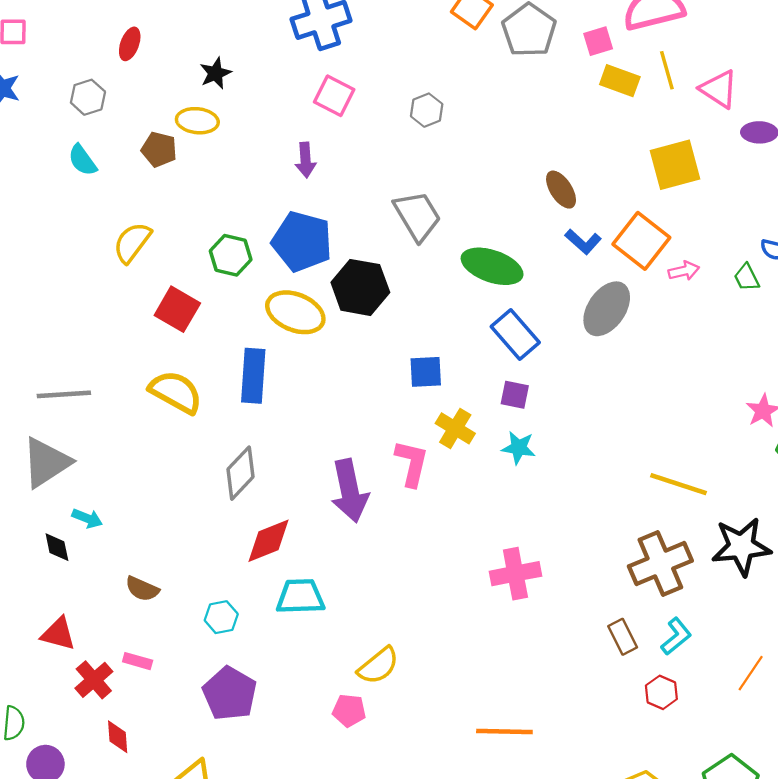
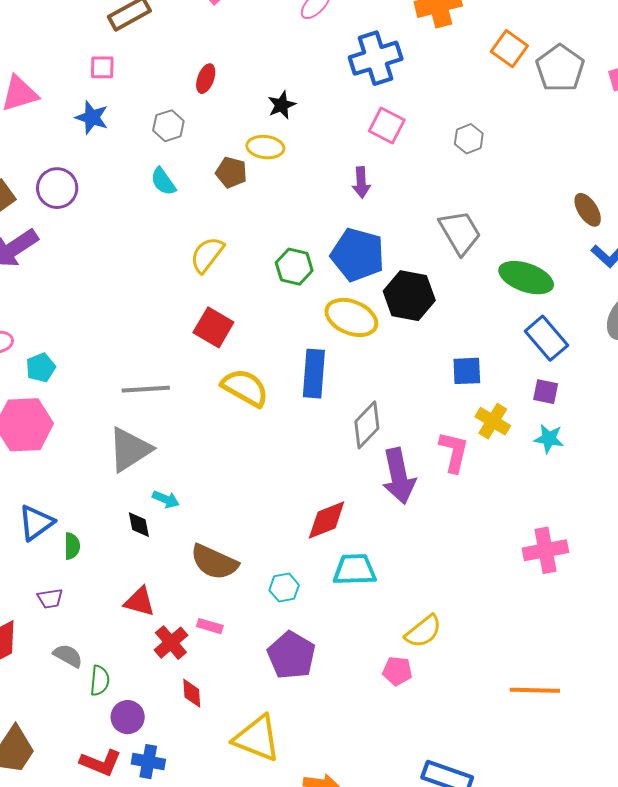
red square: (177, 309) -> (213, 327), moved
gray diamond: (241, 473) -> (367, 425), moved
brown semicircle: (142, 589) -> (214, 562), size x1.6

